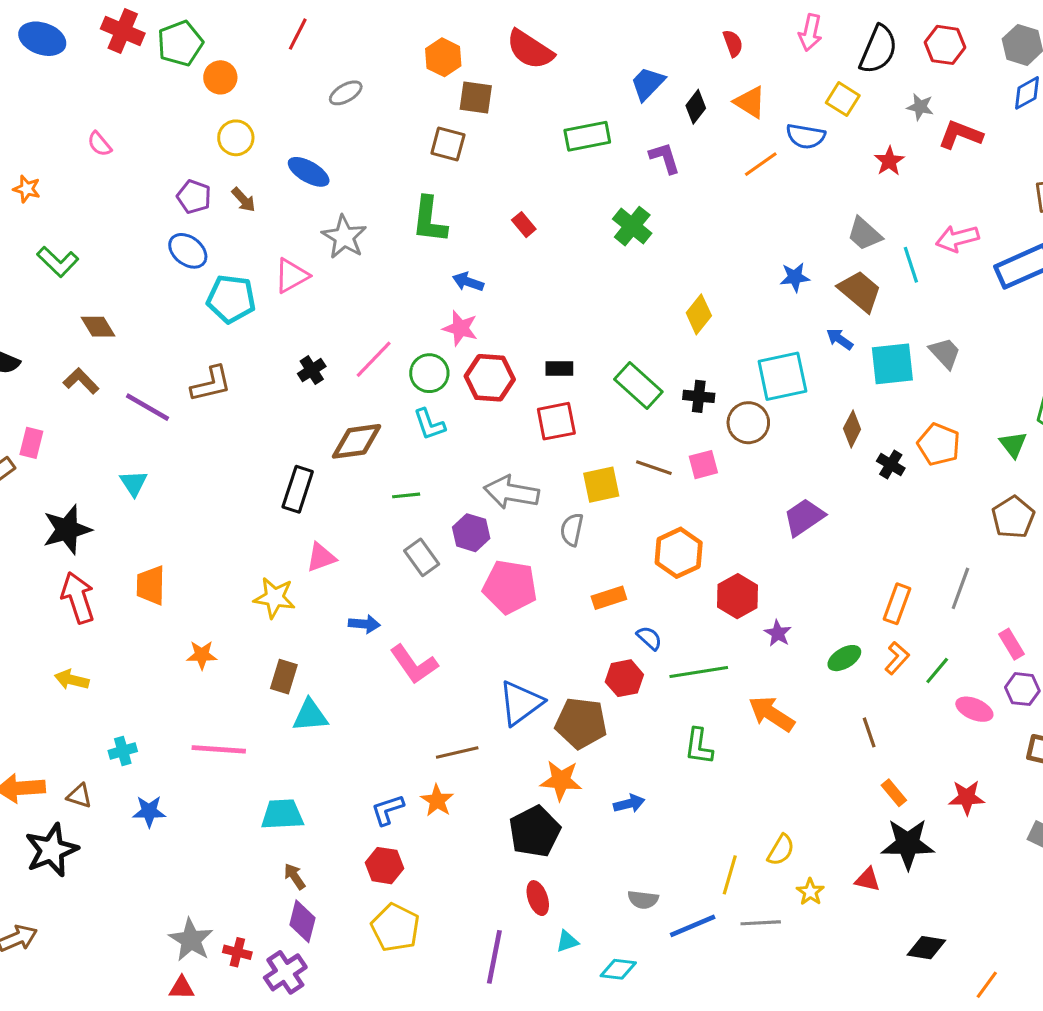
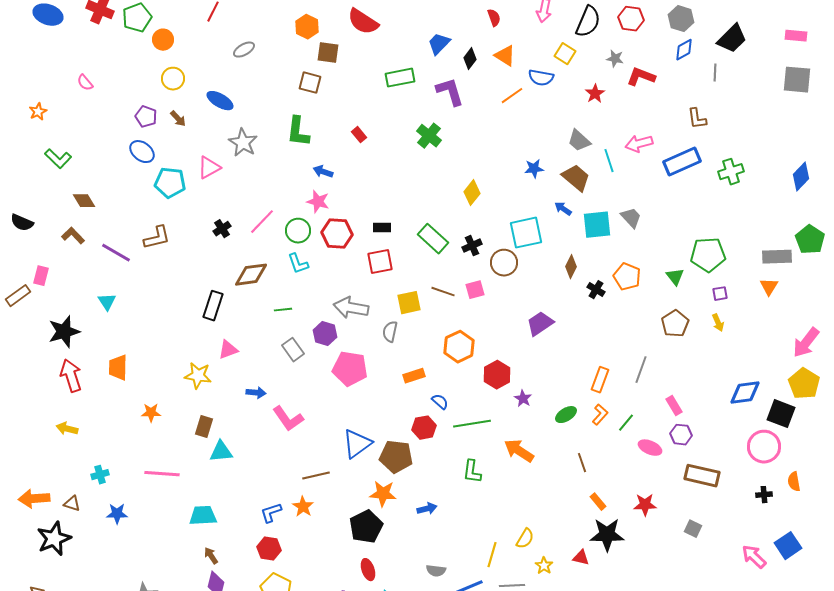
purple L-shape: (665, 158) -> (450, 92), size x1.4
orange star: (27, 189) -> (38, 112), turned 30
black cross: (699, 396) -> (472, 246), turned -30

